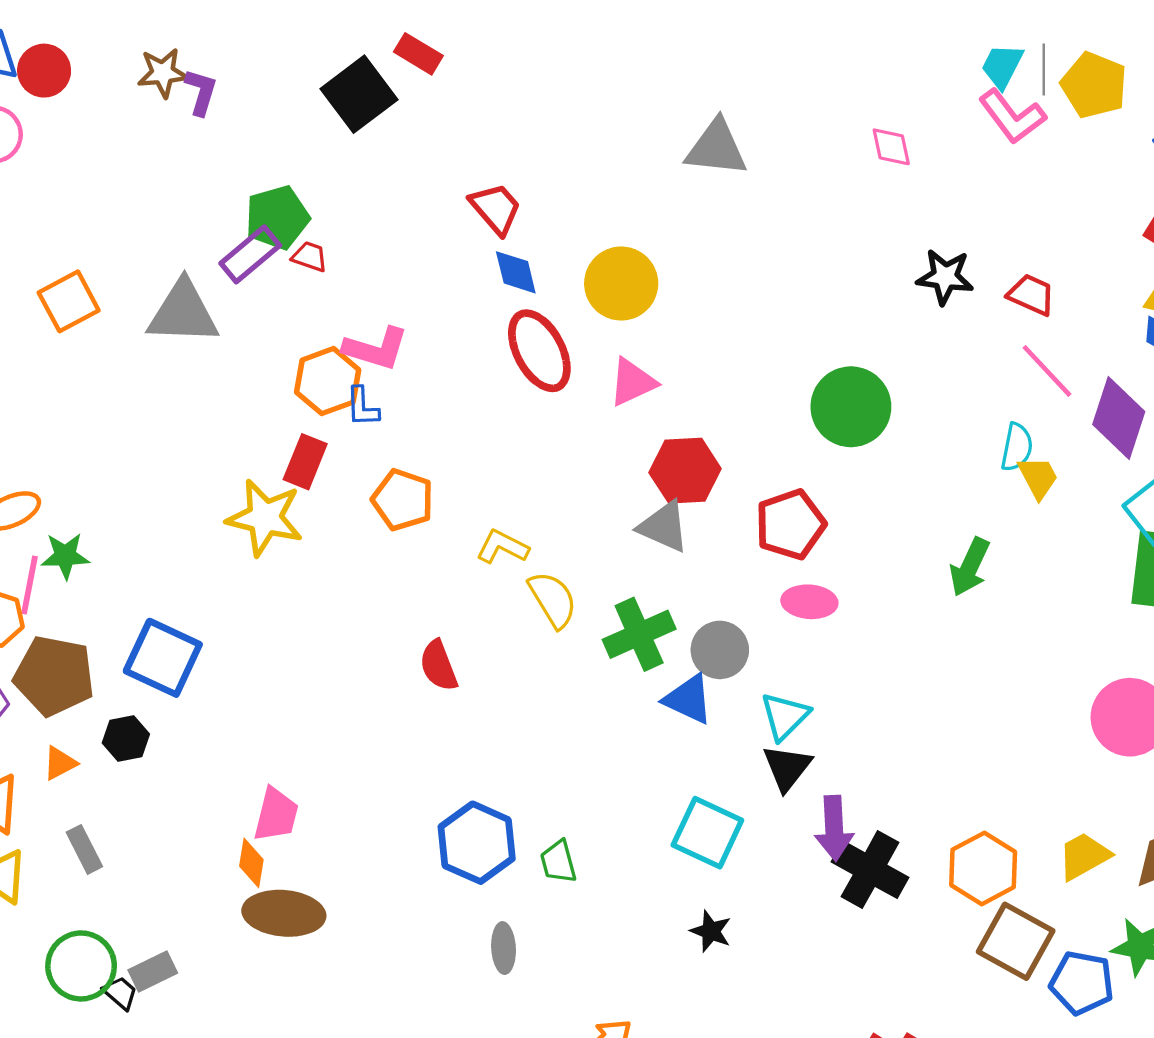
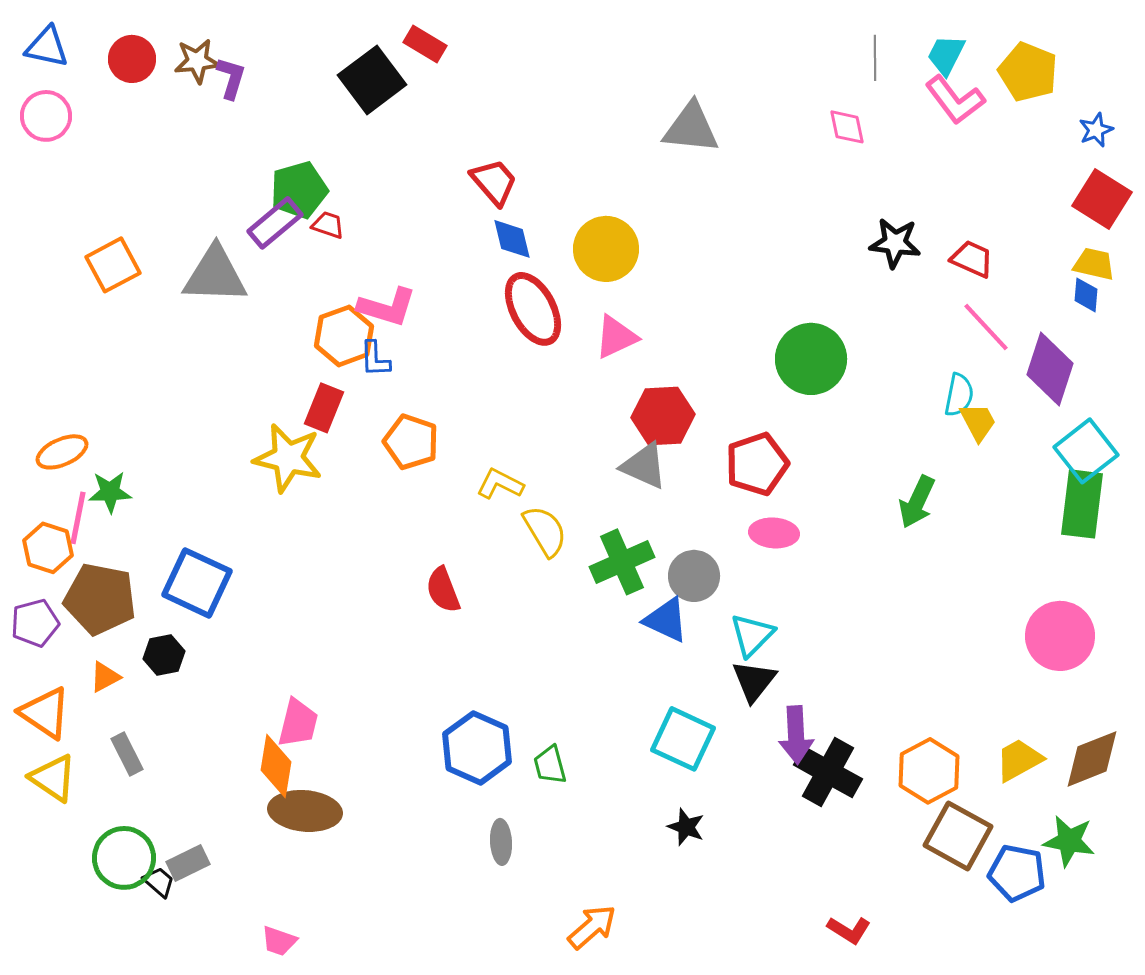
gray line: (1044, 69) -> (875, 58), moved
red circle: (44, 71) -> (132, 59), moved
orange diamond: (251, 863) -> (276, 766), size x1.4

